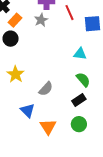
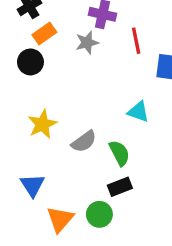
yellow star: (16, 74) -> (42, 124), moved
green semicircle: (83, 80) -> (119, 153), moved
gray semicircle: (46, 89) -> (84, 142), moved
green circle: (79, 124) -> (99, 214), moved

